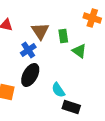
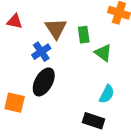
cyan semicircle: (58, 90) -> (107, 94), moved, turned -119

